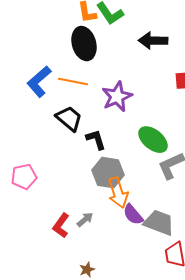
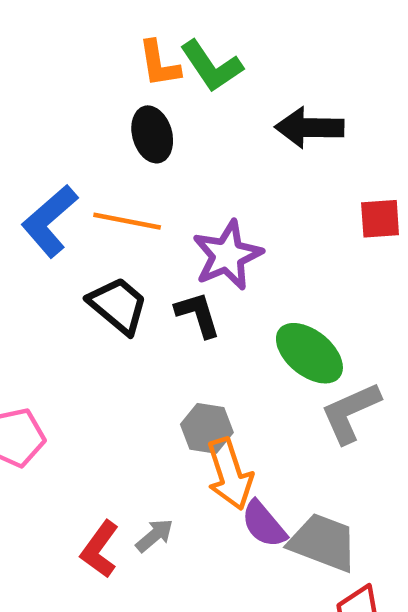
black ellipse: (84, 44) -> (152, 134), size x0.7
black L-shape: (96, 140) -> (198, 314), moved
gray hexagon: (108, 173) -> (207, 428), size x0.7

